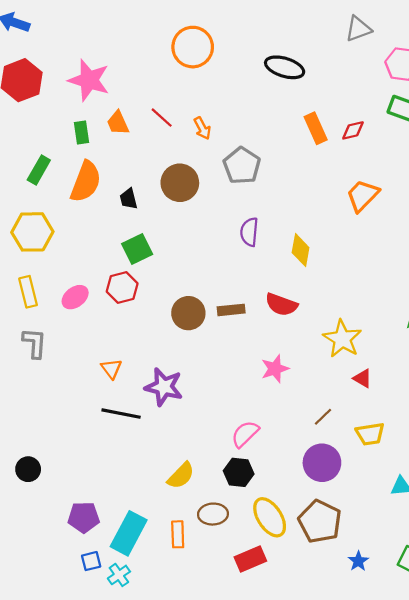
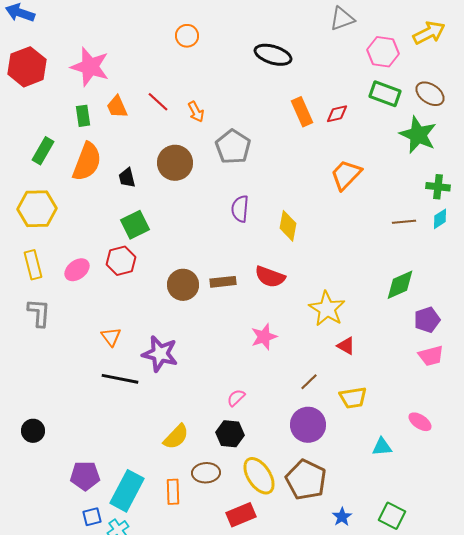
orange circle: (193, 47) -> (187, 36), size x0.6
pink semicircle: (245, 434) -> (236, 398), size x0.7

